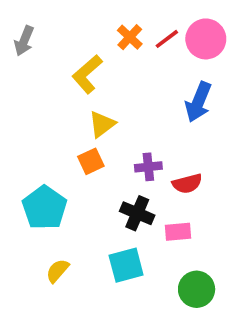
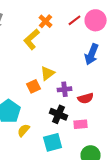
orange cross: (130, 37) -> (46, 21), moved
yellow triangle: (102, 124) -> (48, 73), moved
yellow semicircle: (57, 271) -> (24, 130), moved

